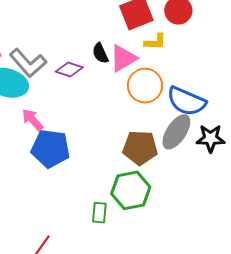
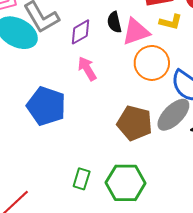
purple diamond: (69, 69) -> (80, 32), turned -60
pink arrow: (33, 120) -> (87, 69), moved
green hexagon: (131, 190) -> (126, 183), moved

